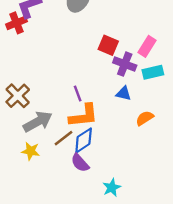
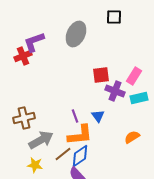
red square: (108, 45) -> (101, 75), turned -30
blue triangle: (124, 93) -> (98, 116), moved, turned 40
brown cross: (18, 96) -> (24, 118), turned 30

